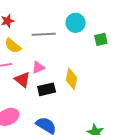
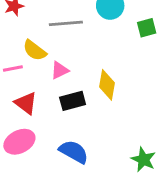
yellow semicircle: (13, 46) -> (35, 50), moved
red triangle: (22, 80) -> (26, 103), moved

